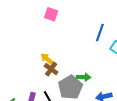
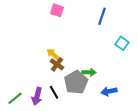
blue line: (100, 33) -> (102, 16), moved

